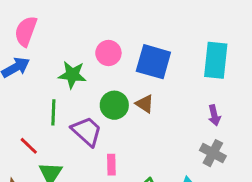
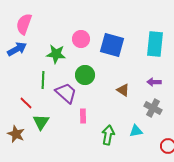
brown triangle: (145, 104) -> (123, 90), moved
purple arrow: (214, 115) -> (154, 82), turned 104

